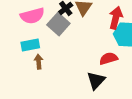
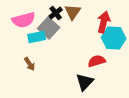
cyan rectangle: (30, 45) -> (37, 37), moved
brown arrow: (39, 62) -> (30, 64), turned 152

